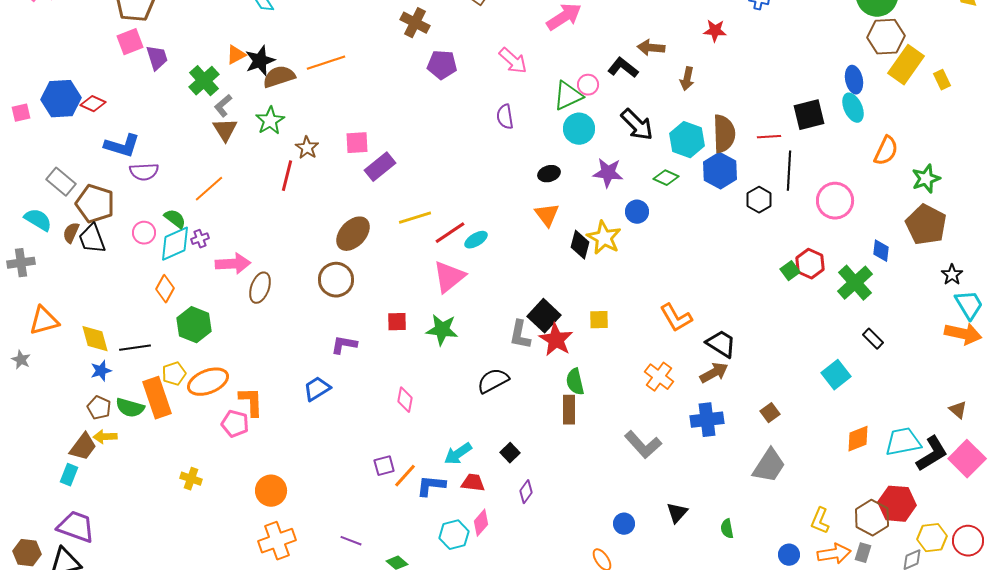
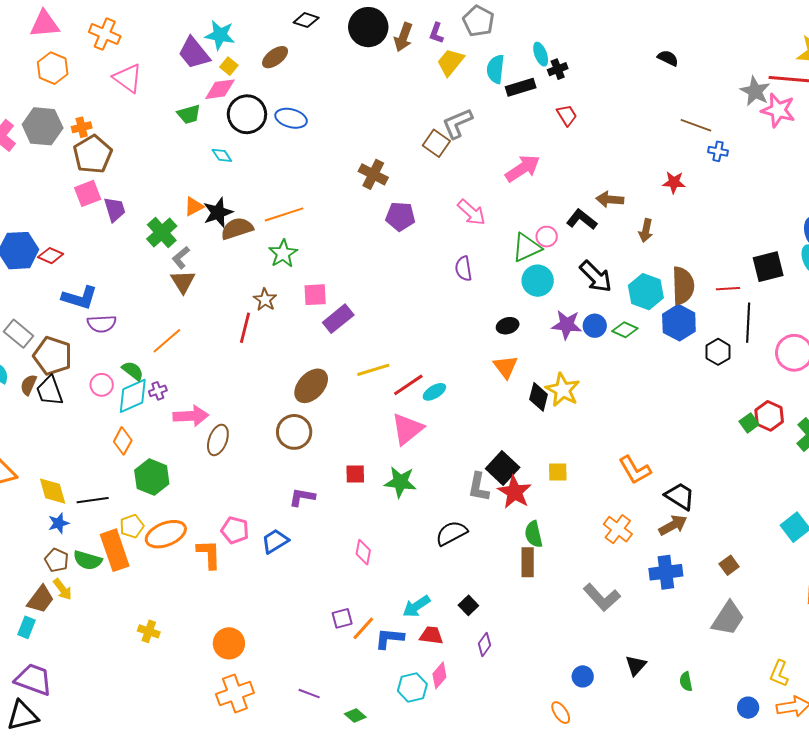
green star: (270, 121) -> (283, 254), moved
blue circle: (637, 212) -> (595, 326), moved
pink pentagon: (235, 424) -> (235, 530), moved
yellow arrow: (105, 437) -> (63, 589), turned -125

